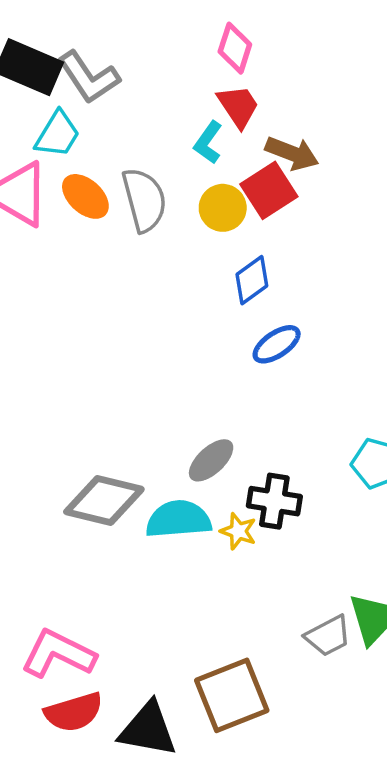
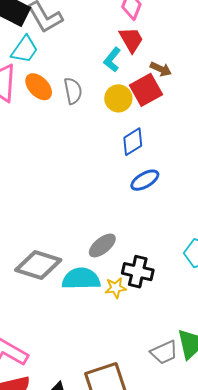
brown arrow: (292, 153) -> (161, 69), size x0.7
gray semicircle: (144, 200) -> (73, 91), size x0.7
yellow star: (238, 531) -> (116, 288), turned -30

